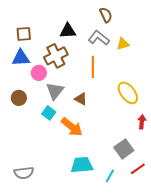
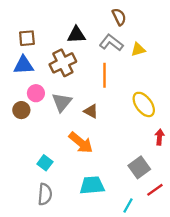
pink circle: (39, 73) -> (36, 93), moved
cyan square: (49, 113) -> (45, 163), moved
gray semicircle: (24, 173) -> (45, 194), moved, turned -78
cyan line: (110, 176) -> (128, 206), moved

